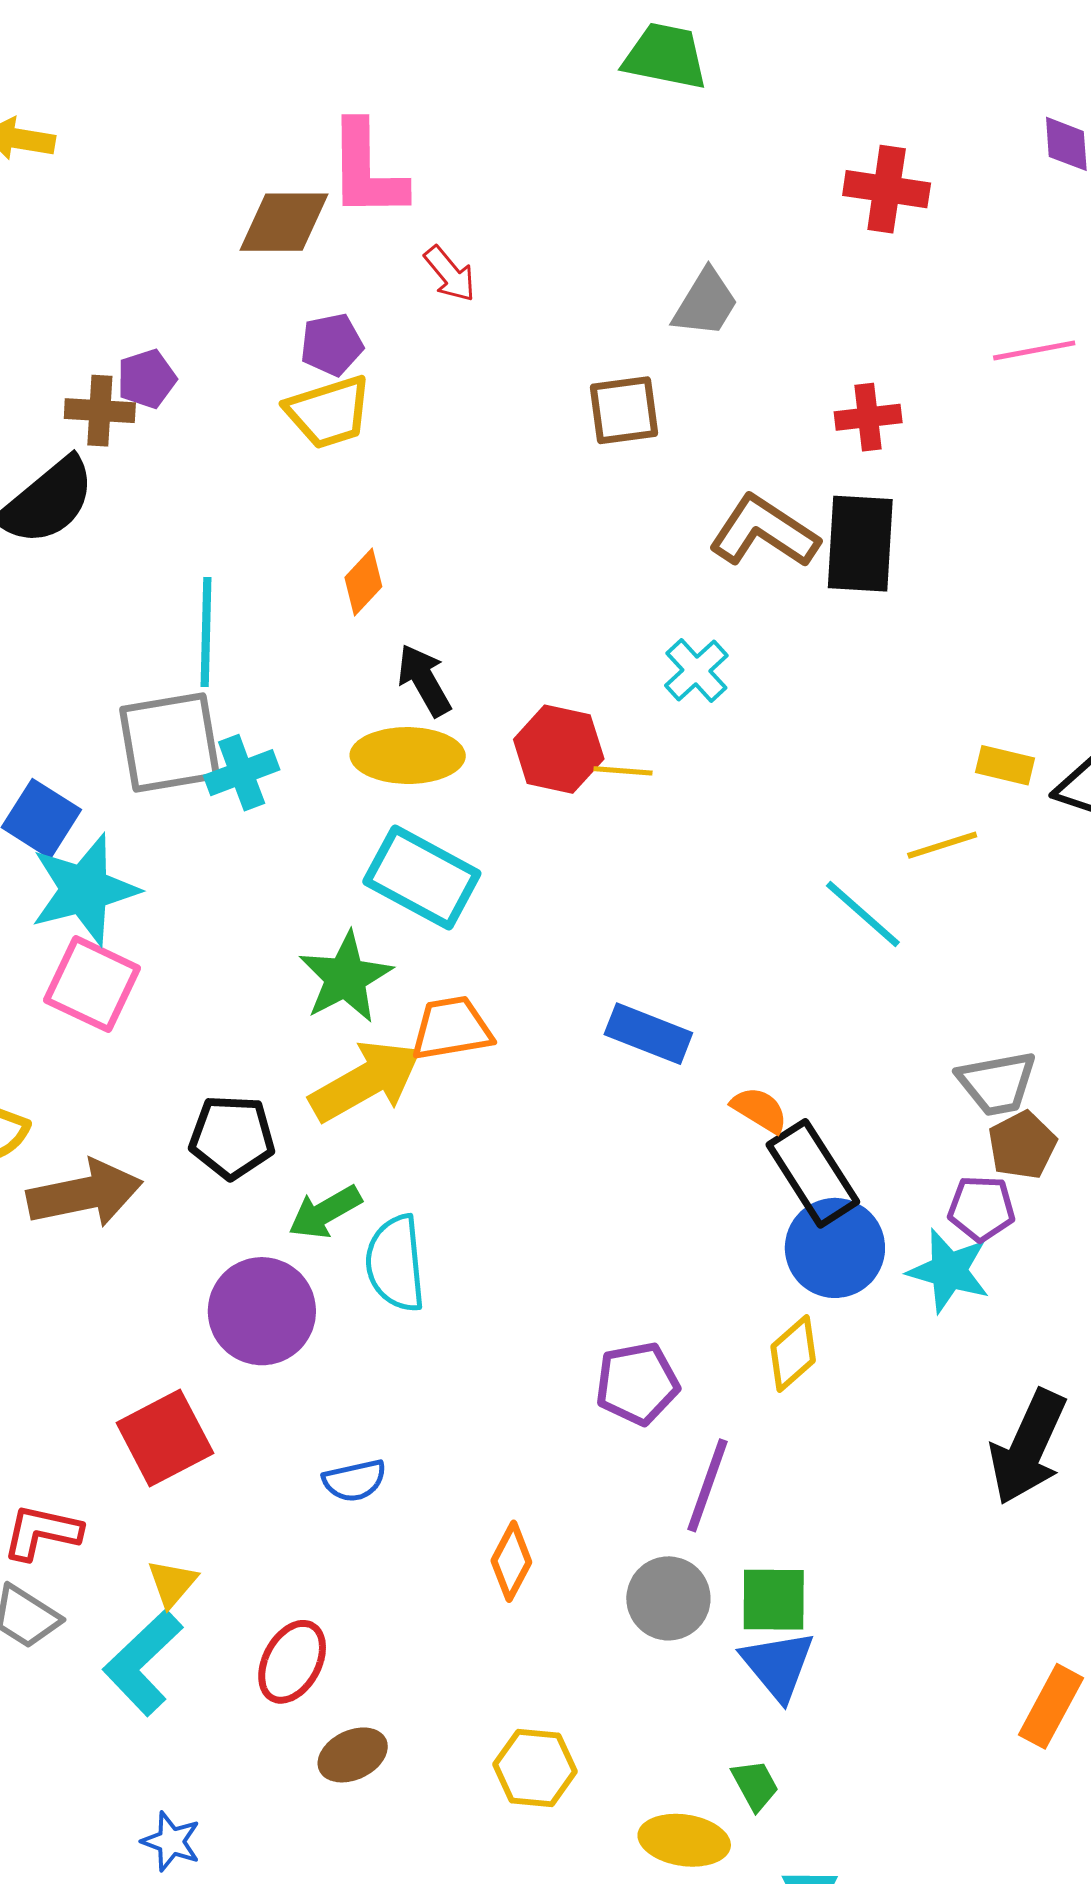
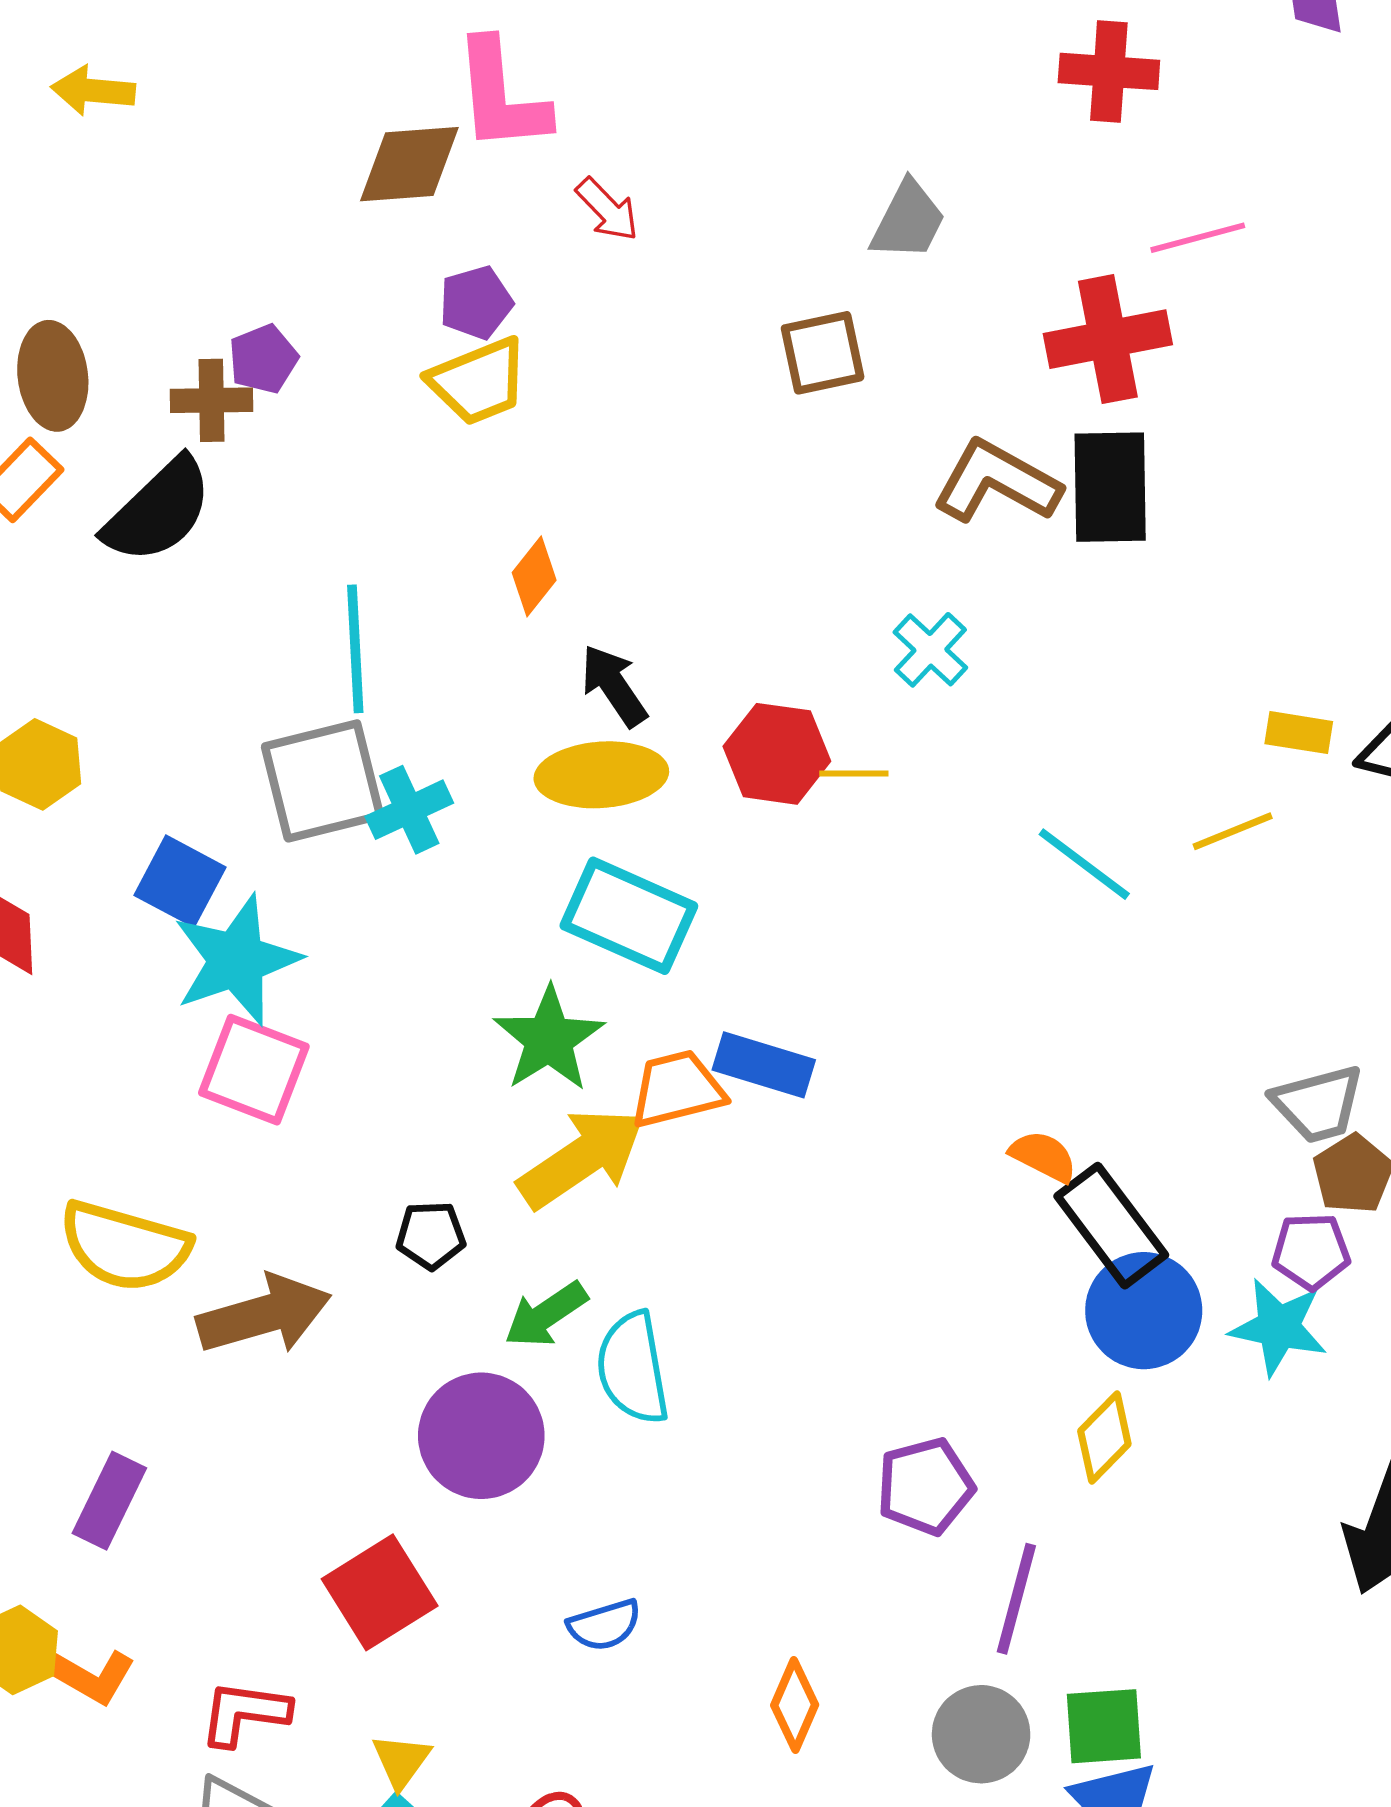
pink line: (1034, 350) -> (1198, 238), moved
red cross: (868, 417) -> (1108, 339), size x1.6
cyan line: (863, 914) -> (1084, 864), moved
blue rectangle: (648, 1034) -> (764, 1065), moved
black pentagon: (232, 1137) -> (431, 1235), size x0.7

